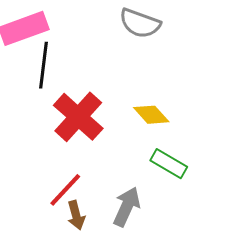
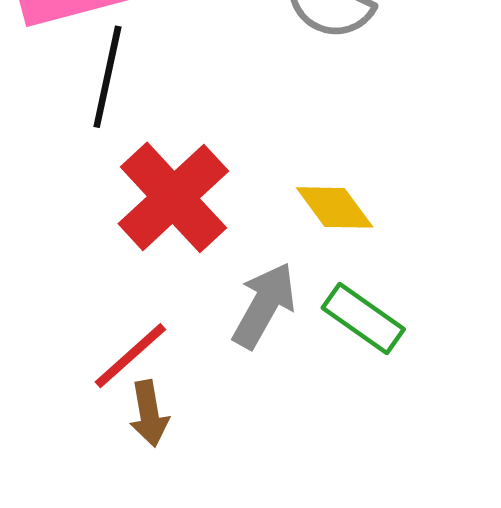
gray arrow: (127, 207) -> (264, 305), moved

